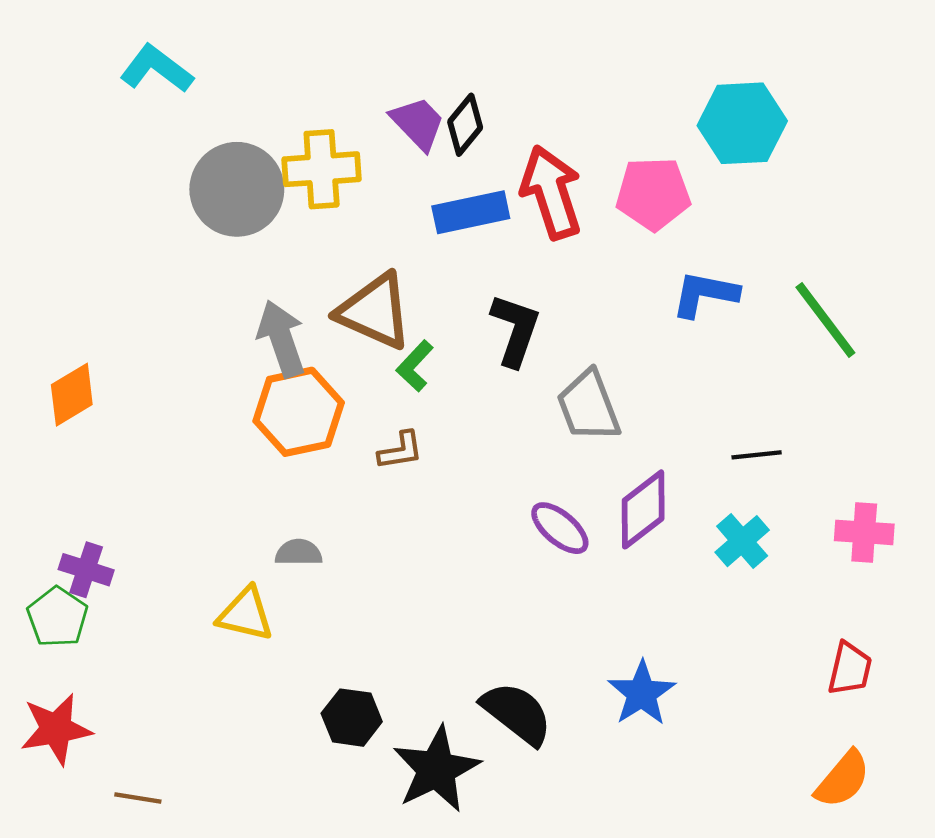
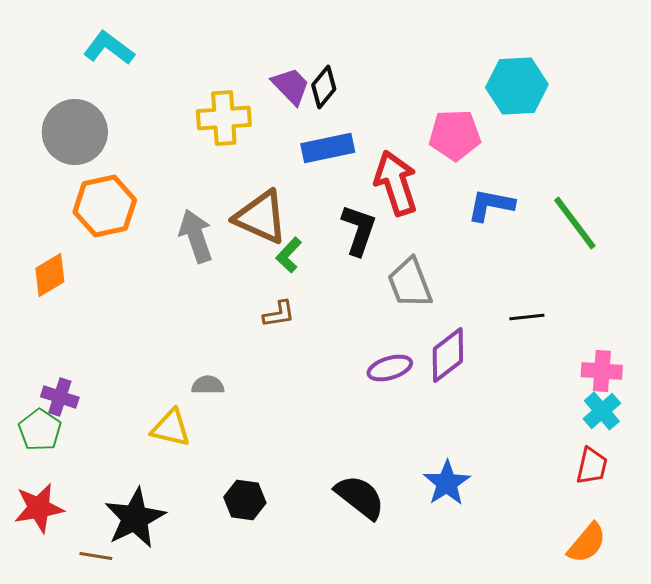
gray circle: (237, 189) -> (75, 132), moved
red arrow: (551, 192) -> (396, 183), moved
orange hexagon: (299, 412) -> (105, 206), moved
purple ellipse: (560, 528) -> (390, 368), turned -57
cyan cross: (742, 541) -> (602, 411), moved
black star: (436, 769) -> (135, 518), moved

